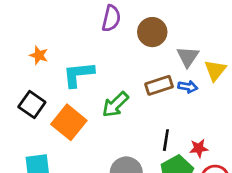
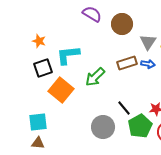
purple semicircle: (111, 18) -> (92, 14), turned -72
black square: (32, 105) -> (43, 68), moved, turned 36
black line: (166, 140) -> (124, 108), moved, turned -49

